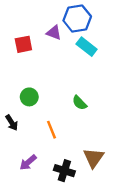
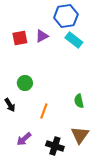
purple triangle: (54, 33) -> (42, 36), moved, turned -48
green semicircle: (80, 103) -> (79, 101), moved, turned 32
orange line: (51, 130) -> (44, 111), turned 42

